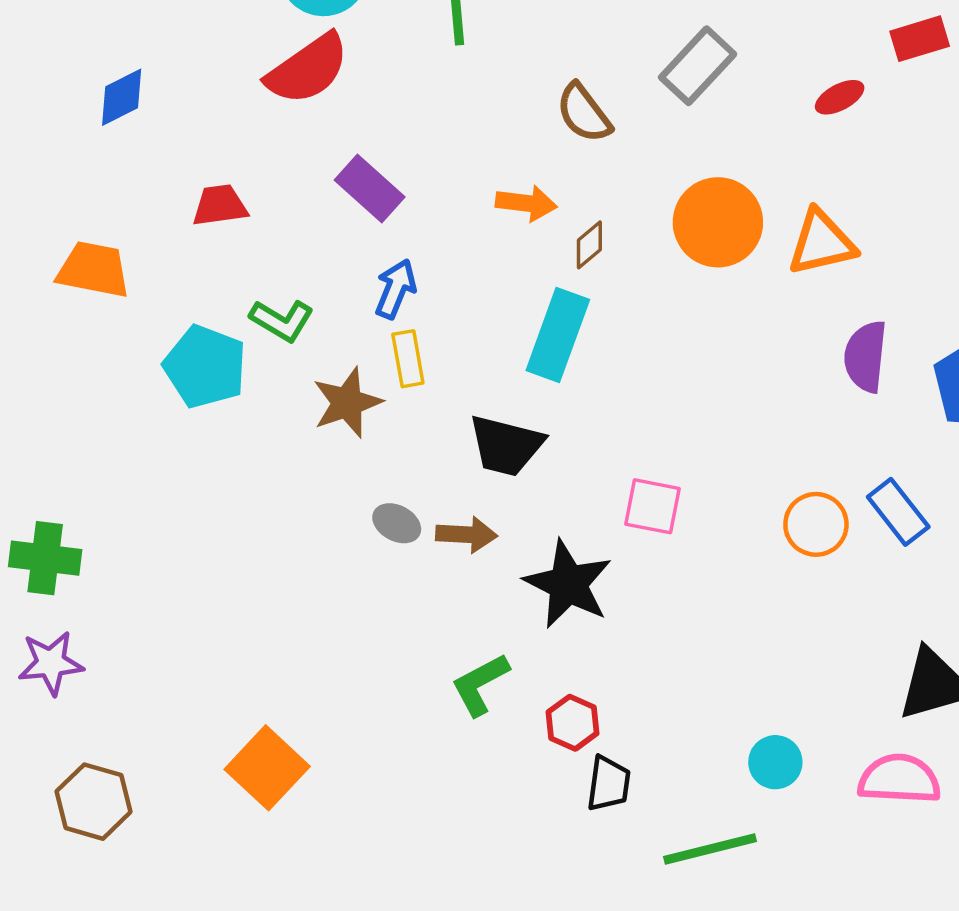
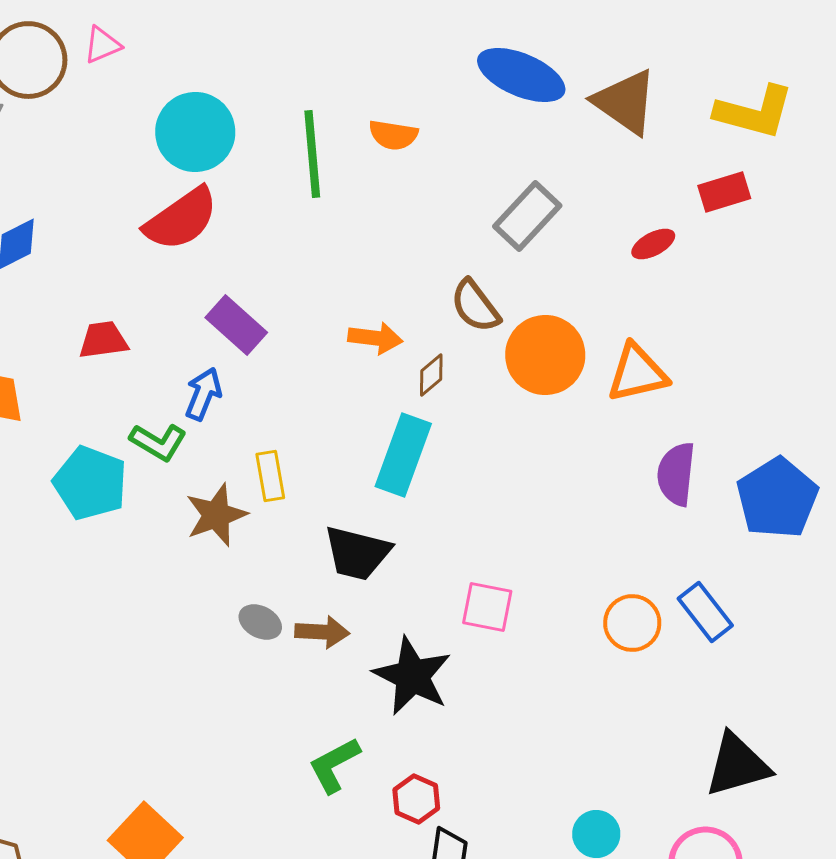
brown semicircle: (584, 113) -> (475, 306), moved
blue arrow: (396, 289) -> (203, 394), moved

